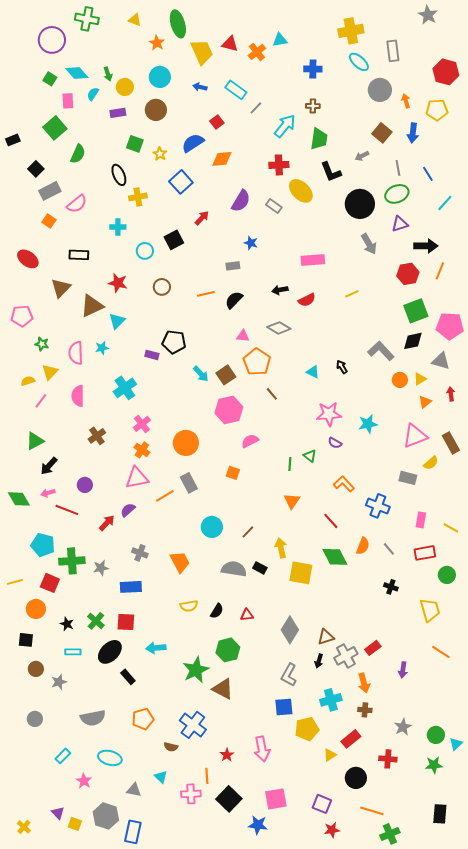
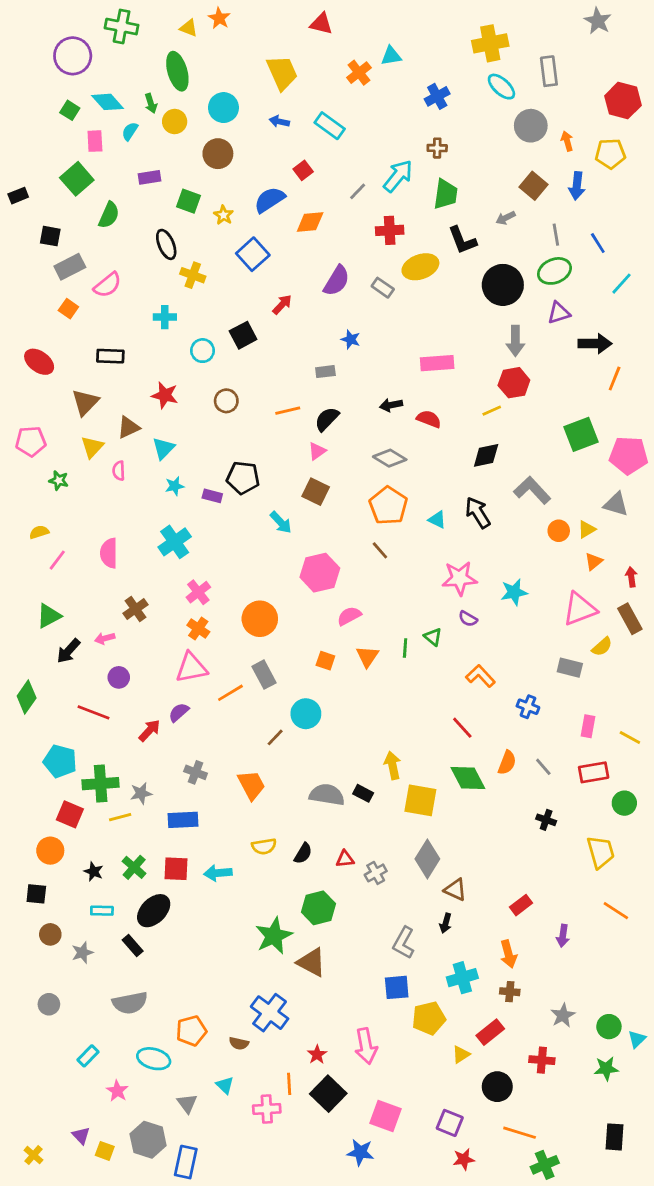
green ellipse: (178, 24) -> (177, 71), moved
orange star: (157, 43) -> (219, 18), moved
red triangle: (230, 44) -> (321, 24), moved
blue cross: (313, 69) -> (437, 96), turned -30
gray line: (256, 108) -> (358, 191), moved
purple rectangle: (118, 113) -> (149, 177), moved
black square: (36, 169) -> (50, 236), turned -35
yellow ellipse: (301, 191) -> (420, 267), turned -65
yellow cross: (138, 197) -> (193, 275), turned 30
gray arrow: (369, 244) -> (515, 341), turned 30
red hexagon: (408, 274) -> (514, 383), moved
red semicircle: (307, 300) -> (429, 419), turned -132
brown triangle: (92, 306) -> (129, 427), size x0.7
pink triangle: (243, 336) -> (317, 451), moved, turned -40
black diamond: (413, 341) -> (486, 455), moved
cyan star: (102, 348) -> (175, 486), moved
pink semicircle: (76, 353) -> (119, 471), moved, size x0.6
orange pentagon: (257, 362) -> (388, 506), moved
black arrow: (342, 367) -> (478, 513), size x1.6
yellow triangle: (50, 372) -> (92, 447), moved
brown square: (226, 375) -> (316, 492), moved, turned -30
red arrow: (451, 394) -> (631, 577), moved
pink arrow: (48, 493) -> (105, 638), moved
green diamond: (19, 499) -> (27, 697), turned 65
orange triangle: (292, 501) -> (367, 656), moved
blue cross: (378, 506) -> (528, 707), size x0.7
cyan circle: (212, 527) -> (306, 714), moved
brown line: (248, 532) -> (275, 737), moved
yellow line: (15, 582) -> (120, 817), moved
gray diamond: (290, 630) -> (427, 859), moved
brown triangle: (326, 637) -> (455, 890), turned 42
cyan arrow: (156, 648) -> (218, 873), moved
gray cross: (346, 656) -> (376, 873), moved, size x0.7
black rectangle: (128, 677) -> (133, 946), moved
orange pentagon: (143, 719) -> (191, 1031), moved
gray triangle: (134, 790) -> (187, 1103), turned 42
black square: (229, 799) -> (328, 1094), moved
pink square: (276, 799) -> (385, 1116), turned 30

